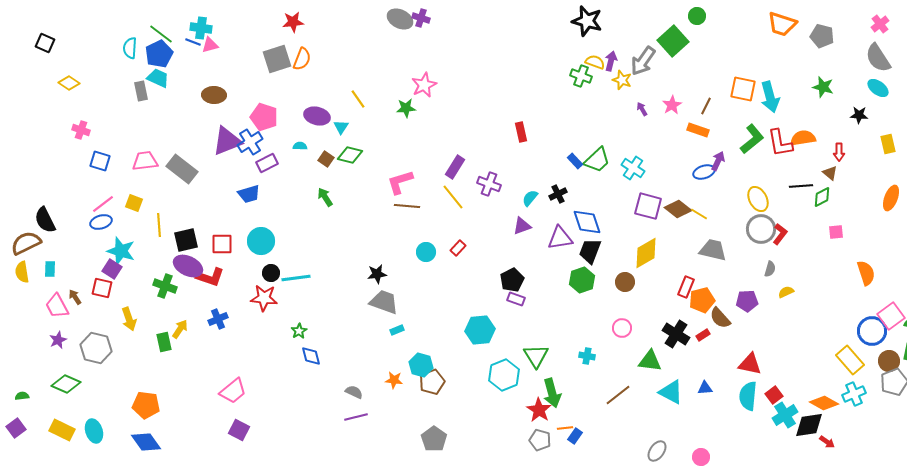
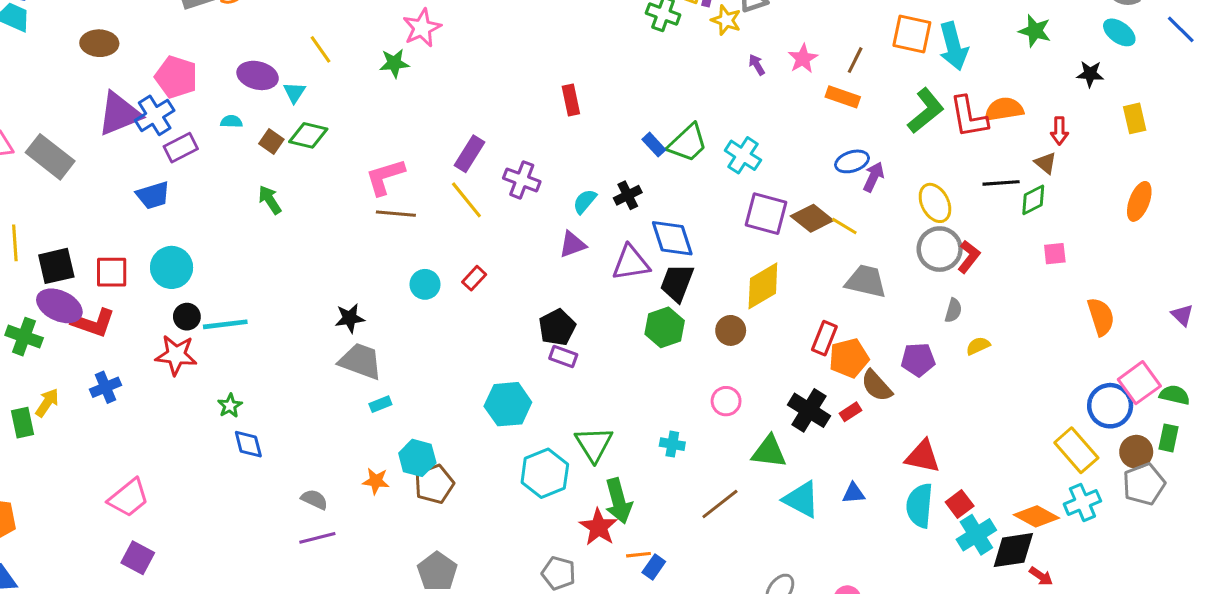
purple arrow: (718, 161) -> (874, 177), moved
gray pentagon: (540, 440) -> (559, 573), moved

